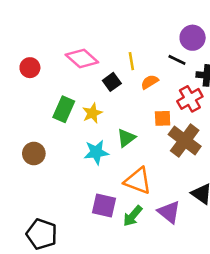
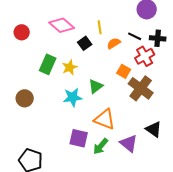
black line: (177, 60) -> (135, 36), moved
orange square: (163, 118) -> (124, 71), turned 32

